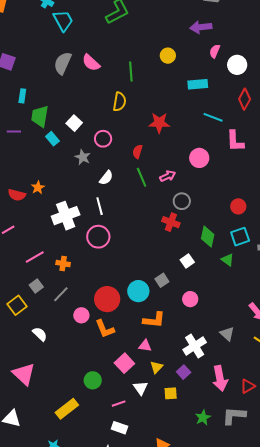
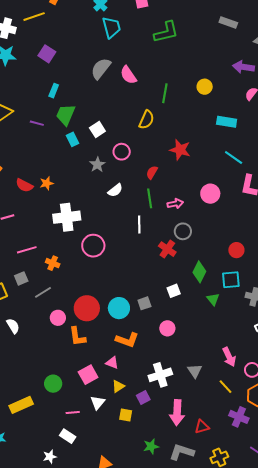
white line: (100, 206) -> (139, 225), moved

